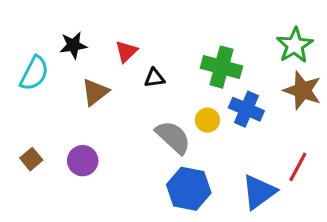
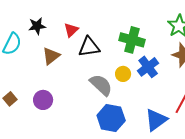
black triangle: (154, 78) -> (89, 47), size x1.6
blue cross: (246, 109) -> (148, 67), turned 30

